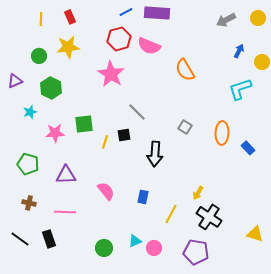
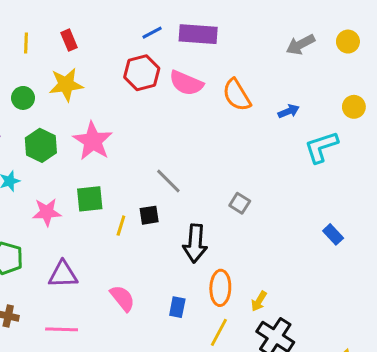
blue arrow: (239, 51) -> (289, 111), moved, turned 40
orange semicircle: (185, 70) -> (237, 95), moved
pink star: (111, 74) -> (93, 141), moved
orange ellipse: (222, 133) -> (220, 288), moved

